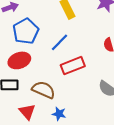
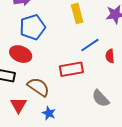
blue line: (59, 42) -> (90, 45), moved
red ellipse: (19, 60) -> (21, 54), turned 30

